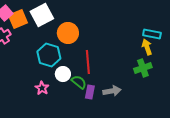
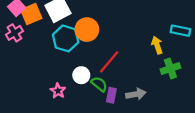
yellow arrow: (147, 47) -> (157, 45), moved
cyan hexagon: (49, 55) -> (66, 38), moved
red line: (88, 62) -> (109, 62), turned 45

